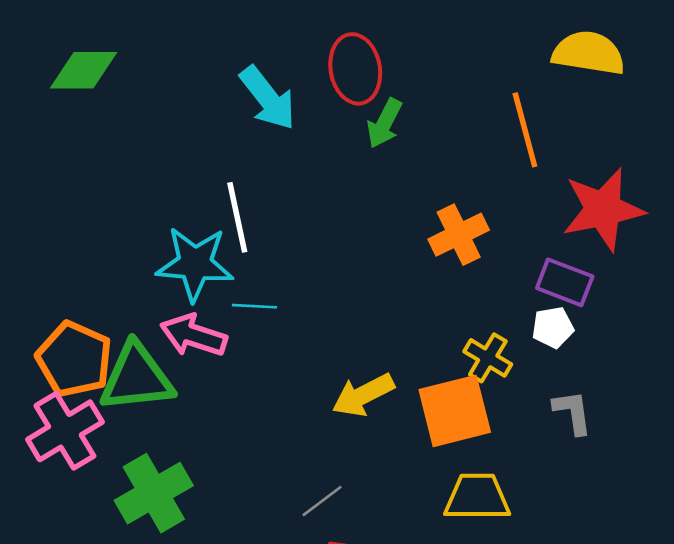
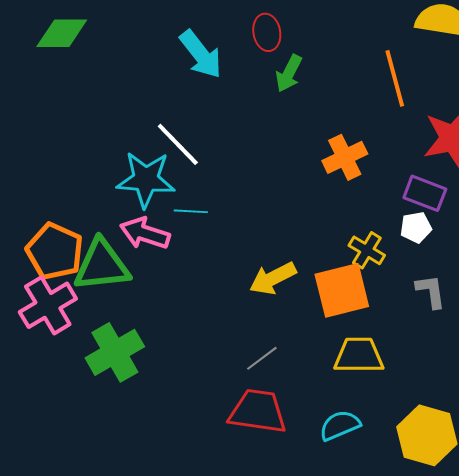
red ellipse: (355, 69) -> (267, 32), size x0.7
white line: (237, 217) -> (178, 144), turned -32
gray line: (322, 501) -> (262, 358), moved

